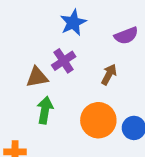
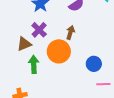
orange circle: (98, 120) -> (59, 51), moved

